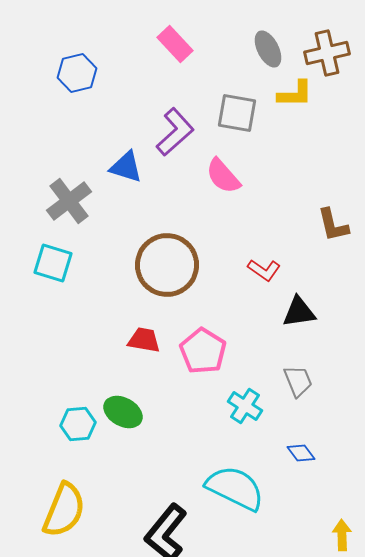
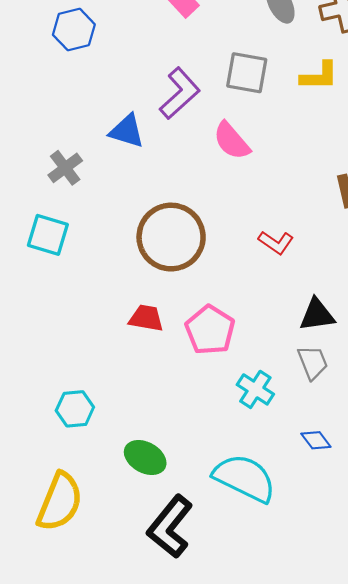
yellow L-shape: (295, 94) -> (319, 76), moved
gray cross: (69, 201) -> (65, 168), size x0.7
black triangle: (299, 312) -> (317, 315), moved
green ellipse: (123, 412) -> (145, 458), moved

